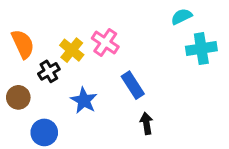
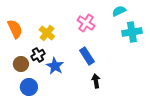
pink cross: (105, 42) -> (86, 23), moved
black cross: (49, 71) -> (38, 55), moved
brown circle: (18, 97) -> (21, 64), moved

